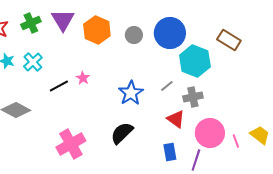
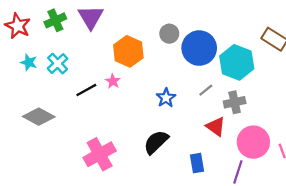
orange hexagon: (97, 30) -> (128, 51), moved
blue circle: (170, 33) -> (199, 48), moved
blue star: (131, 93) -> (166, 98), size x0.7
blue rectangle: (170, 152) -> (197, 163), moved

